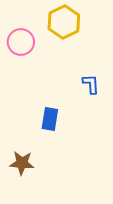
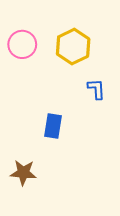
yellow hexagon: (64, 22) -> (73, 47), moved

